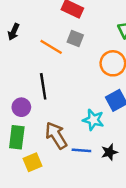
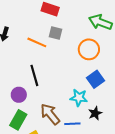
green rectangle: (17, 137) -> (18, 120), turned 30
black star: (109, 152) -> (95, 113), moved

